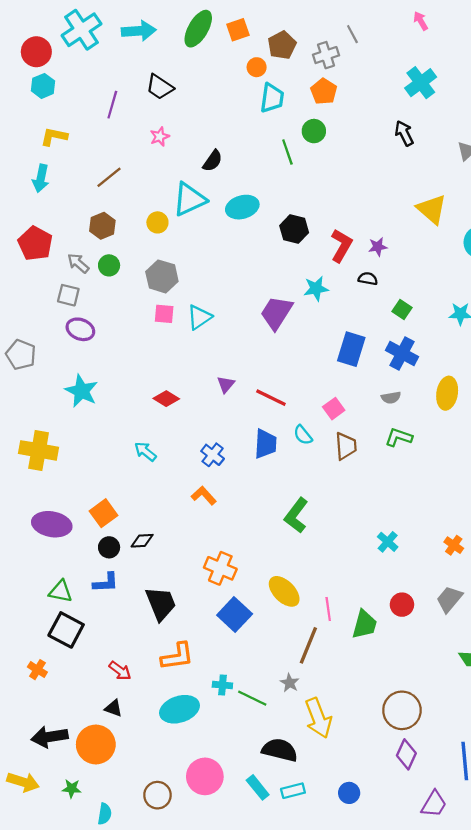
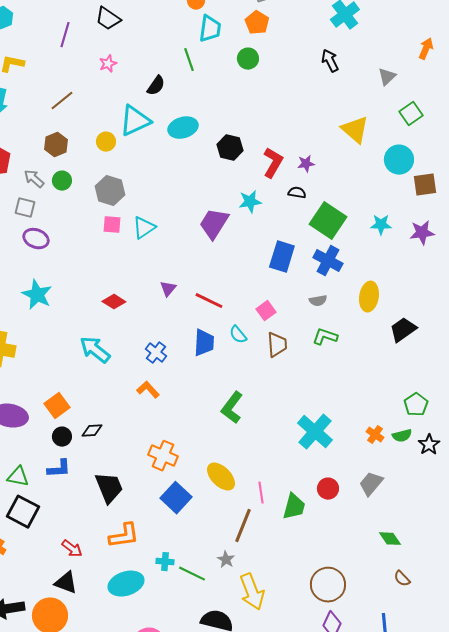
green line: (287, 152) -> (189, 60), moved
green square: (402, 309) -> (328, 221), size x2.0
cyan arrow: (145, 452) -> (95, 350), size x1.5
cyan cross: (388, 542) -> (315, 432), size x1.8
black triangle: (113, 708) -> (66, 583), size x1.4

